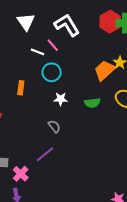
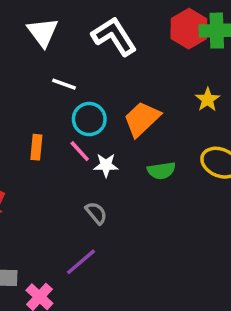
pink line: (53, 45) -> (80, 151), moved
orange trapezoid: (104, 70) -> (142, 119), moved

